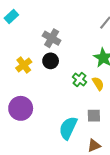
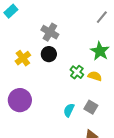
yellow semicircle: (98, 84) -> (95, 76), turned -40
gray square: (94, 116) -> (91, 107), turned 32
cyan semicircle: (68, 128) -> (69, 110), moved, size x0.6

